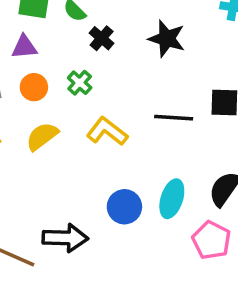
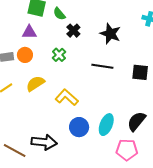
orange circle: (34, 87) -> (25, 55), moved
black line: (174, 118) -> (102, 66), moved
yellow L-shape: (107, 131) -> (67, 97), moved
pink pentagon: (211, 240) -> (127, 150), turned -30

